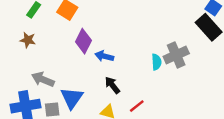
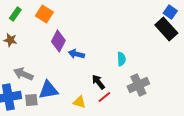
gray cross: (176, 55) -> (138, 85), moved
black arrow: (112, 85) -> (98, 82), moved
blue triangle: (72, 98) -> (48, 90), turned 45

